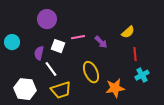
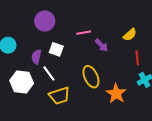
pink line: (78, 37) -> (84, 33), moved
orange star: (115, 88) -> (116, 93), turned -30
white hexagon: (25, 89) -> (22, 82), moved

